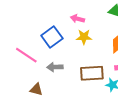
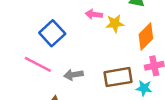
blue square: (52, 37) -> (52, 33), moved
yellow star: (84, 37) -> (115, 23), moved

